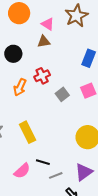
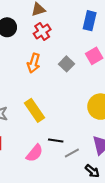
red cross: (42, 76) -> (42, 31), moved
orange arrow: (20, 87) -> (34, 63), moved

